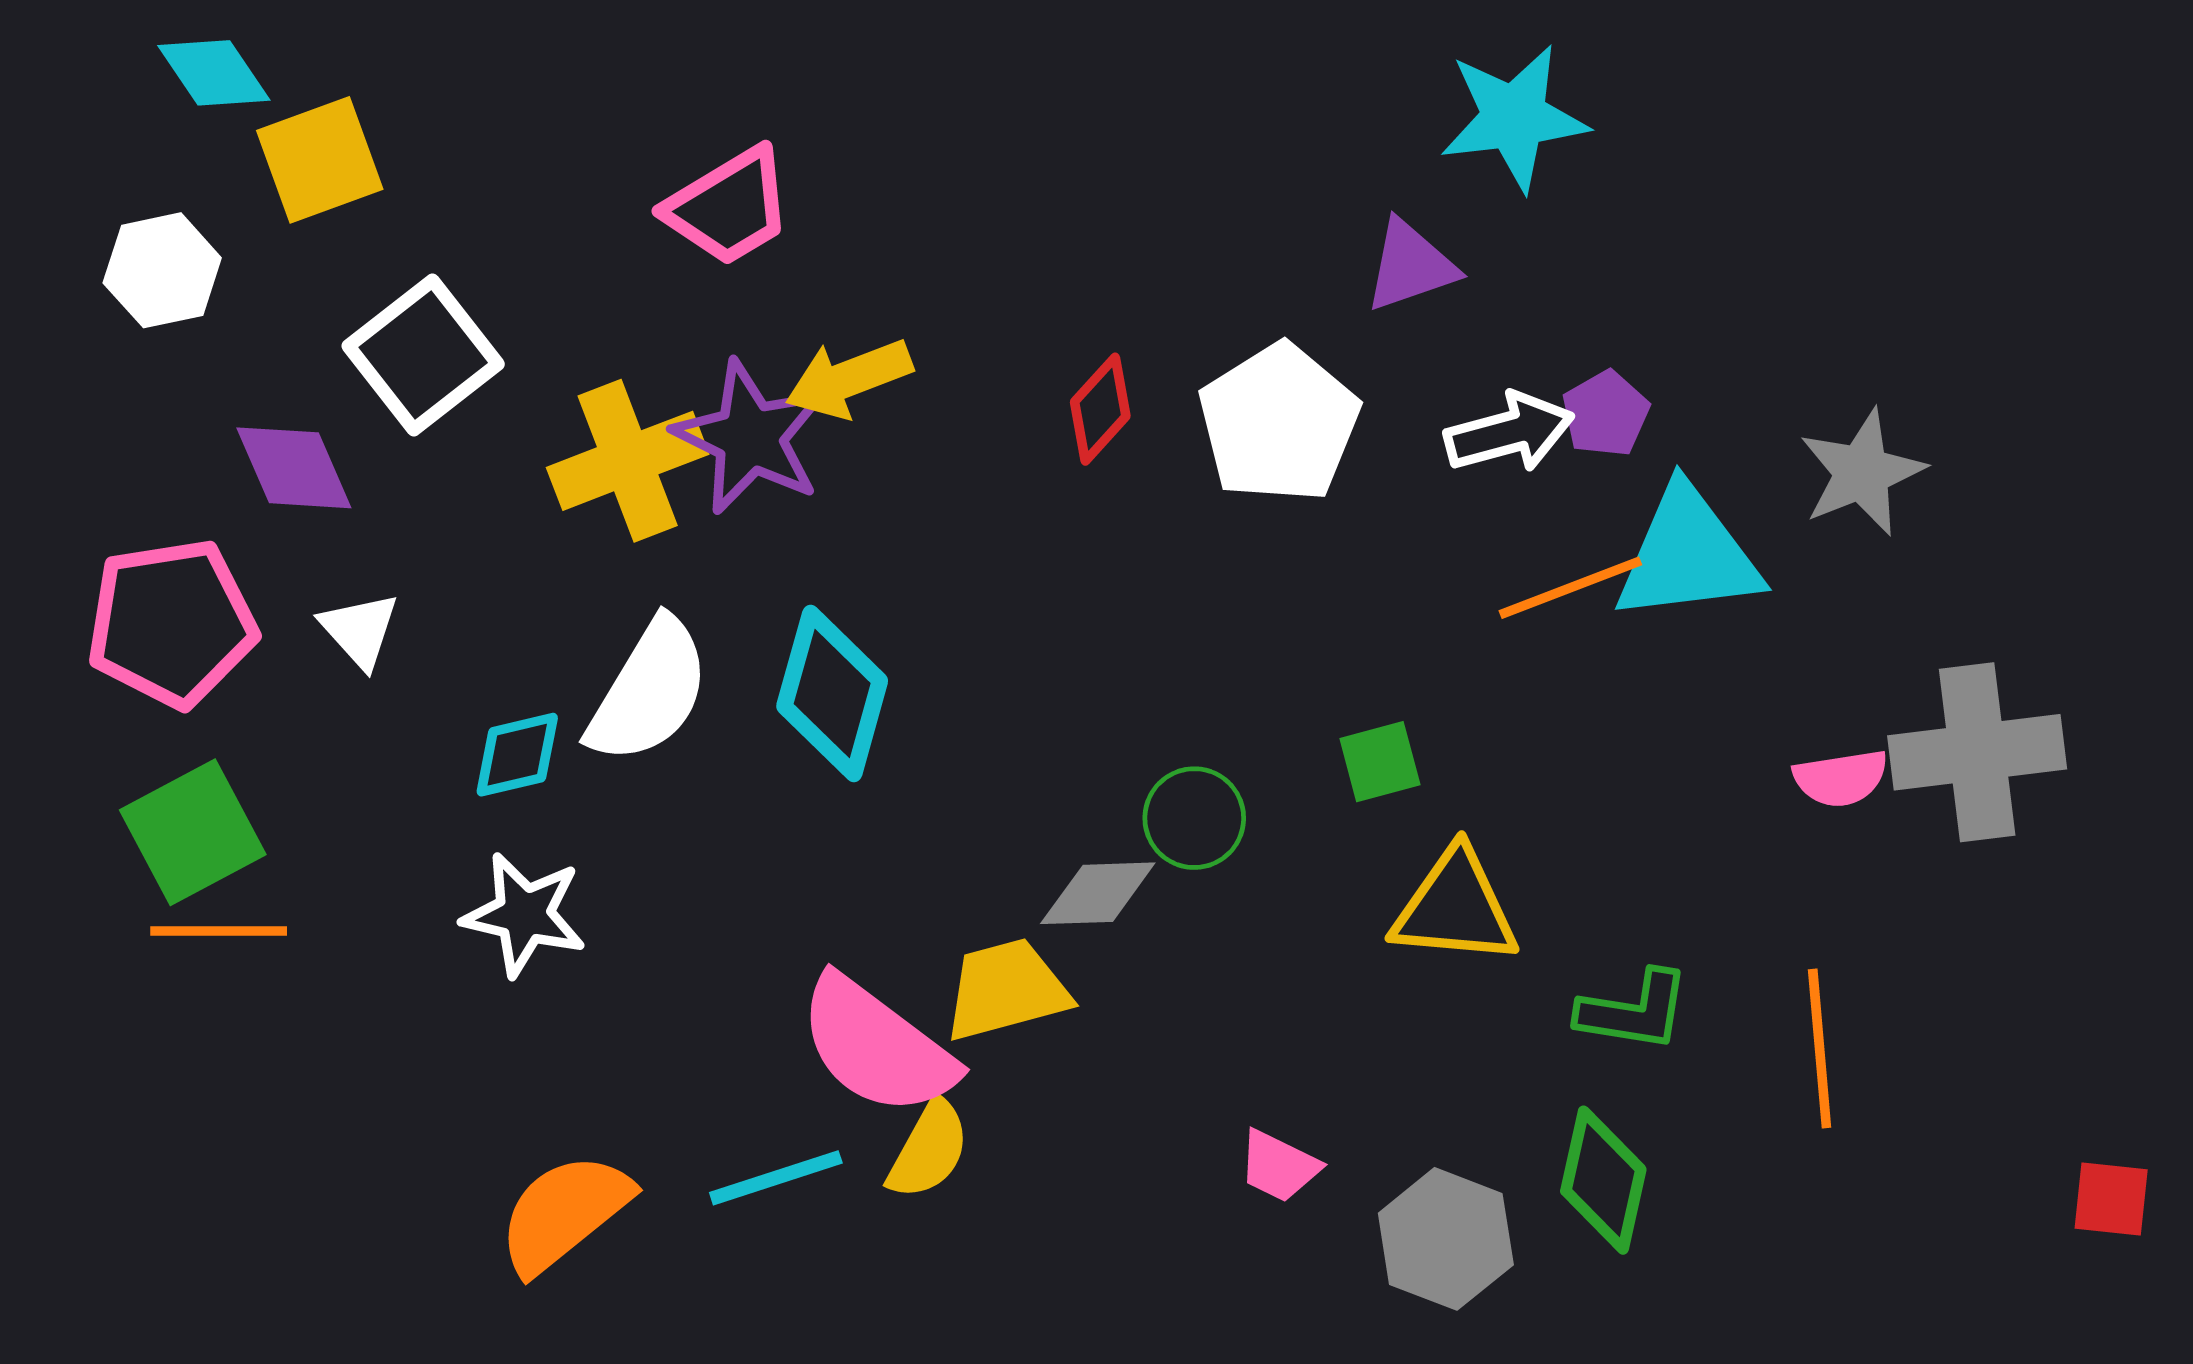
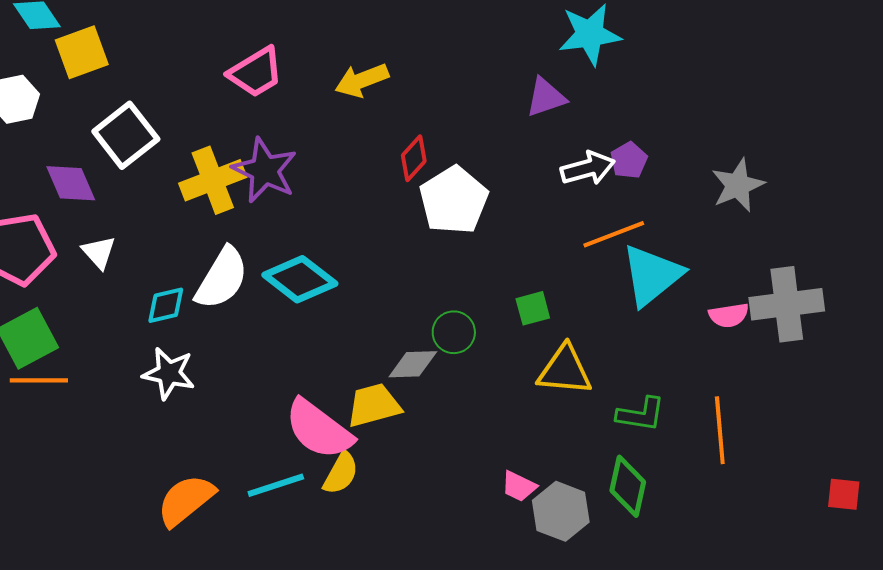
yellow arrow: (849, 378) -> (362, 80), moved
white pentagon: (1279, 423) -> (454, 200), moved
cyan triangle: (1688, 555) -> (652, 275), moved, turned -32
cyan diamond: (832, 694) -> (300, 279), turned -68
pink trapezoid: (1279, 1166) -> (519, 486), moved

